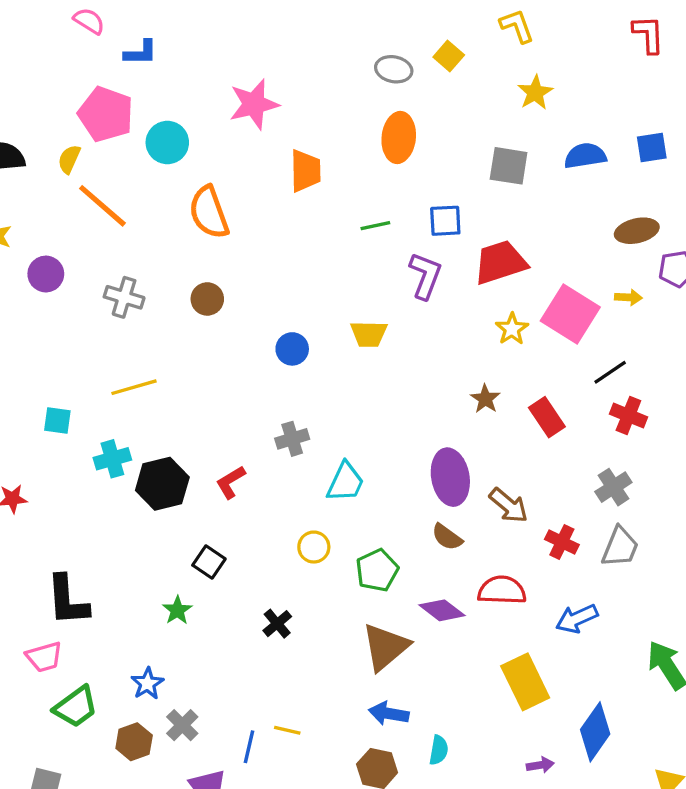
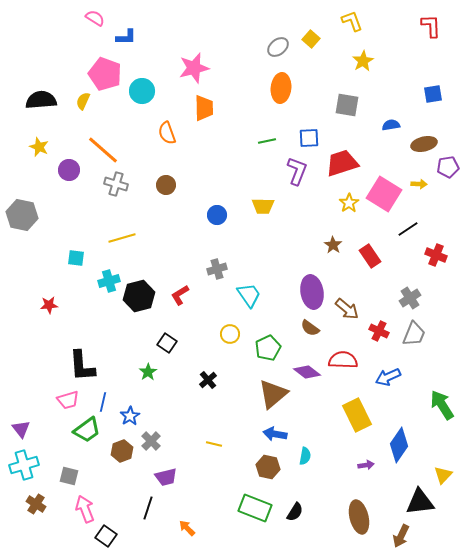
gray ellipse: (394, 69) -> (278, 47), turned -50
blue semicircle: (585, 156) -> (391, 125), moved, size x0.7
orange trapezoid: (305, 171) -> (204, 108), moved
orange line: (102, 206) -> (103, 150), moved
orange semicircle: (209, 212) -> (167, 133), size x0.7
red cross: (628, 416) -> (436, 255), moved
cyan trapezoid: (345, 482) -> (249, 295), turned -60
blue line: (249, 747) -> (103, 402), moved

